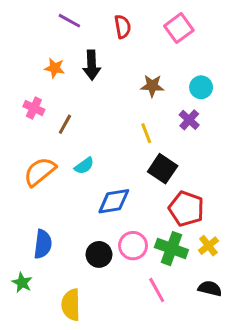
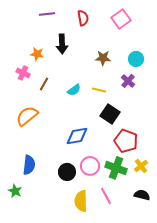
purple line: (69, 21) -> (47, 14), turned -35
orange star: (55, 68) -> (37, 54), moved
yellow line: (146, 133) -> (99, 90), turned -56
cyan semicircle: (84, 166) -> (74, 90), moved
yellow semicircle: (71, 305) -> (81, 201), moved

